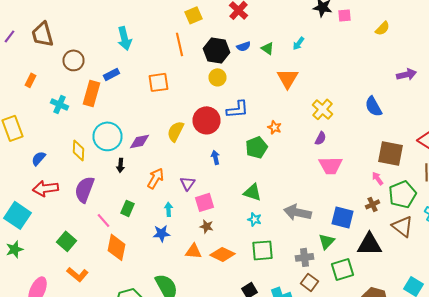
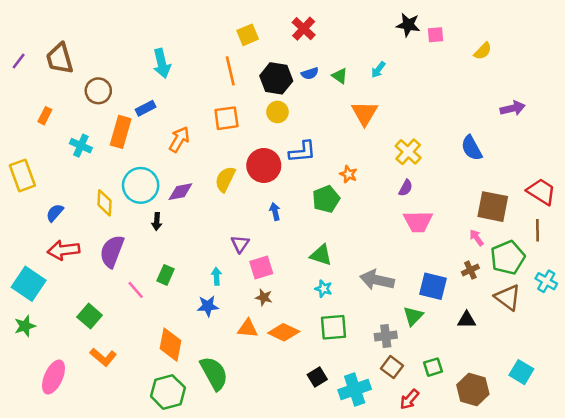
orange square: (158, 82) -> (226, 118), moved
orange arrow: (156, 178) -> (179, 139), moved
black triangle: (370, 244) -> (467, 320), size x0.6
orange diamond: (116, 247) -> (170, 345), moved
green square: (342, 269) -> (433, 367), moved, size x0.7

